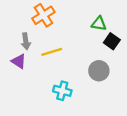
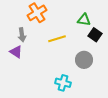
yellow line: (52, 52) -> (57, 39), moved
cyan cross: (62, 91) -> (63, 83), moved

